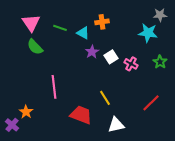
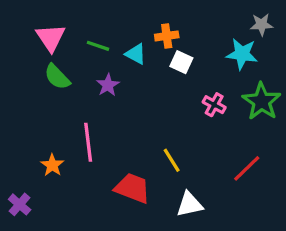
purple star: (92, 52) -> (108, 85), moved
white square: (111, 57) -> (181, 62), moved, turned -32
green star: (160, 62) -> (262, 101), size x1.6
orange star: (26, 112) -> (52, 165), moved

